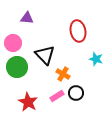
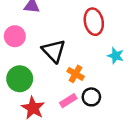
green circle: (17, 67) -> (20, 79), moved

